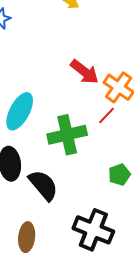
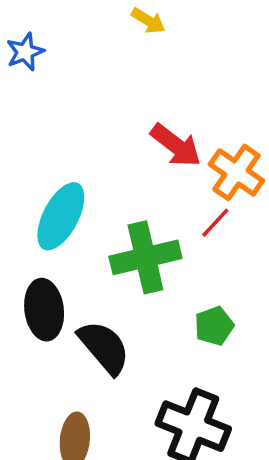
green pentagon: (119, 175) -> (214, 326), moved

